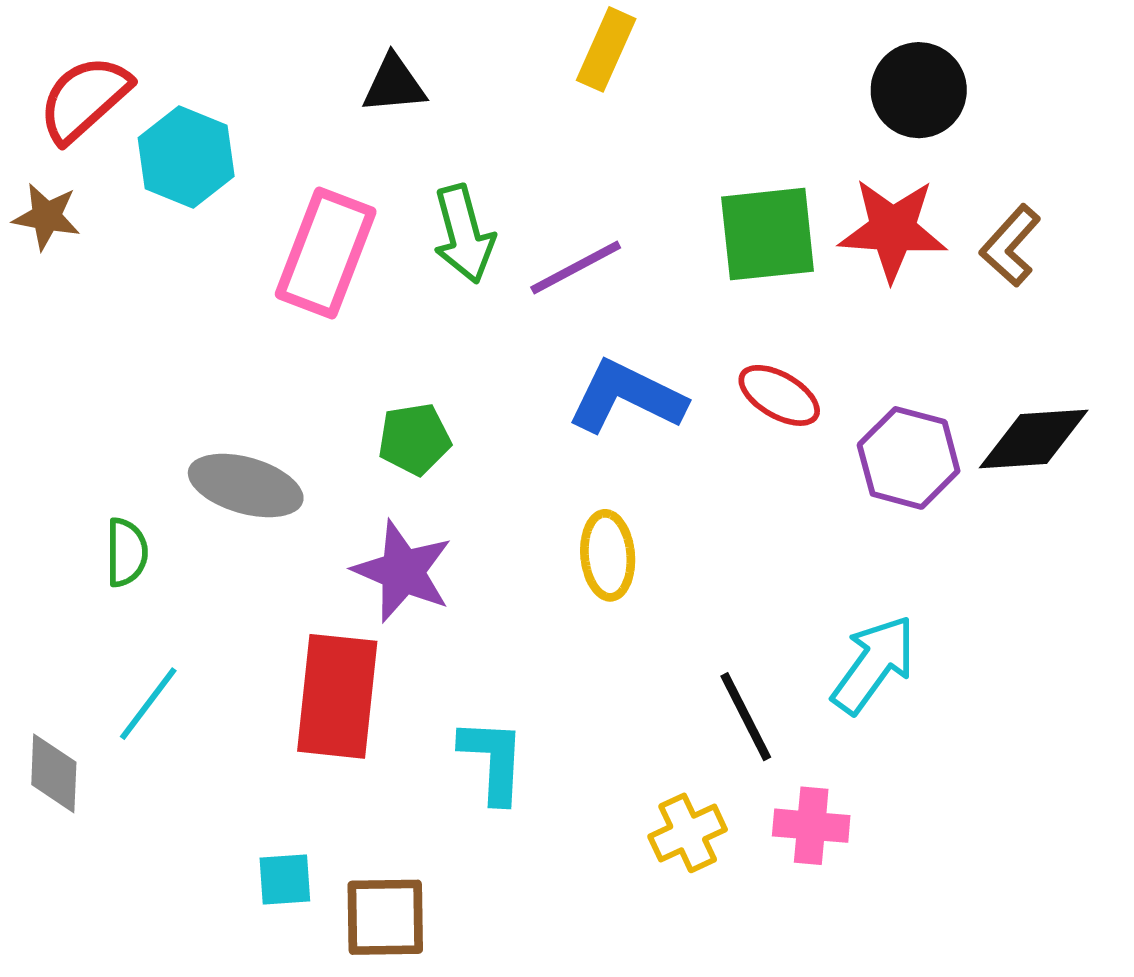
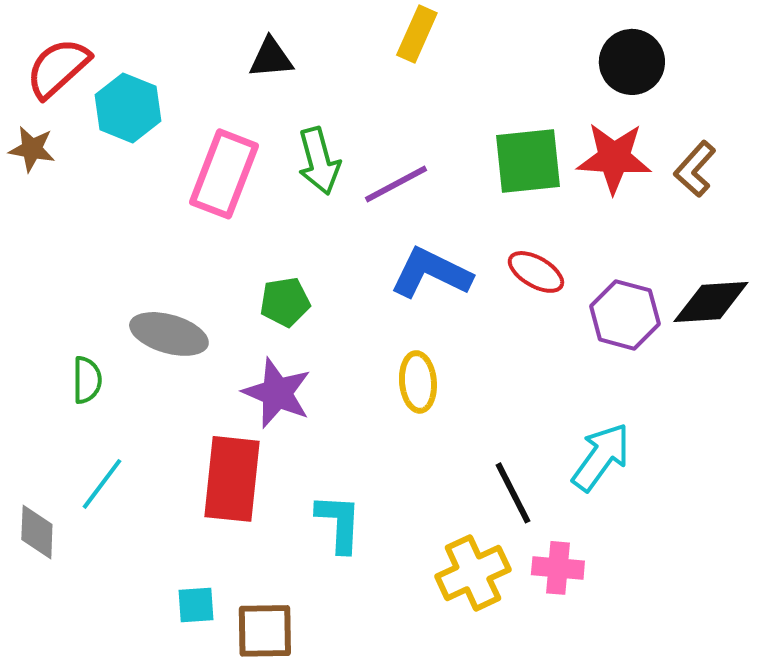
yellow cross: (688, 833) -> (473, 573), size x1.4

